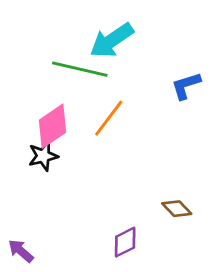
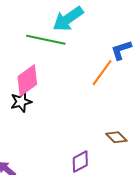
orange line: (109, 118) -> (102, 73), moved

